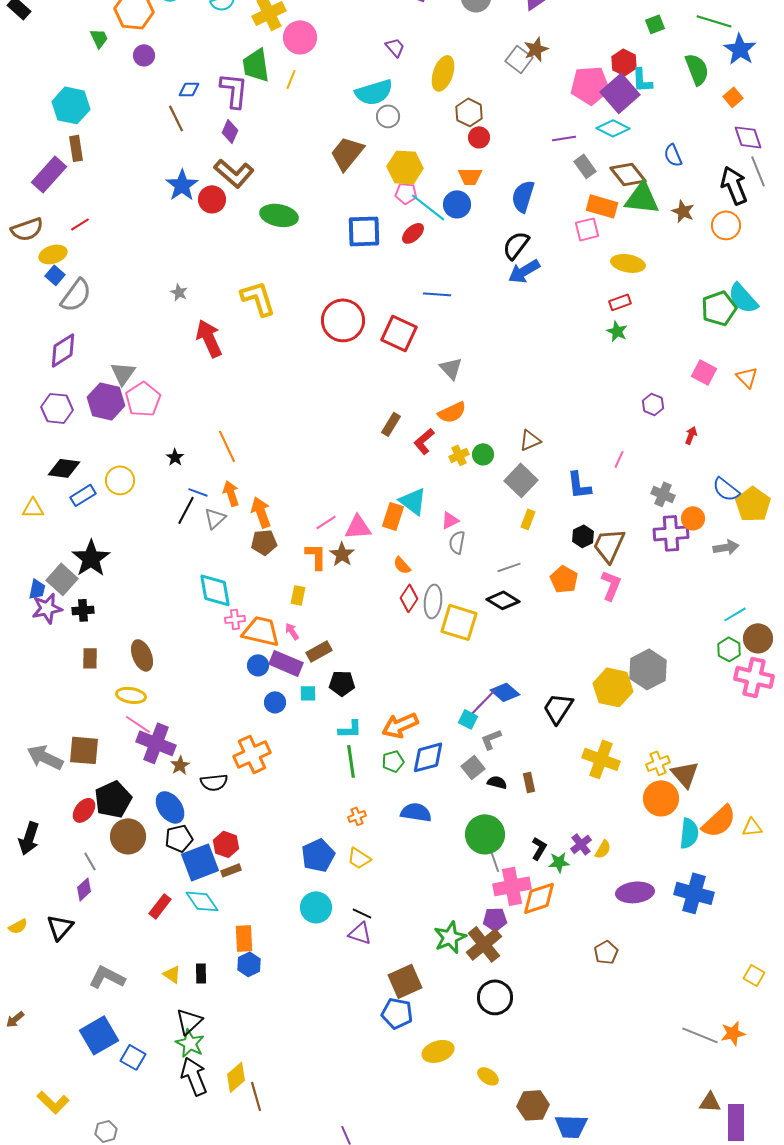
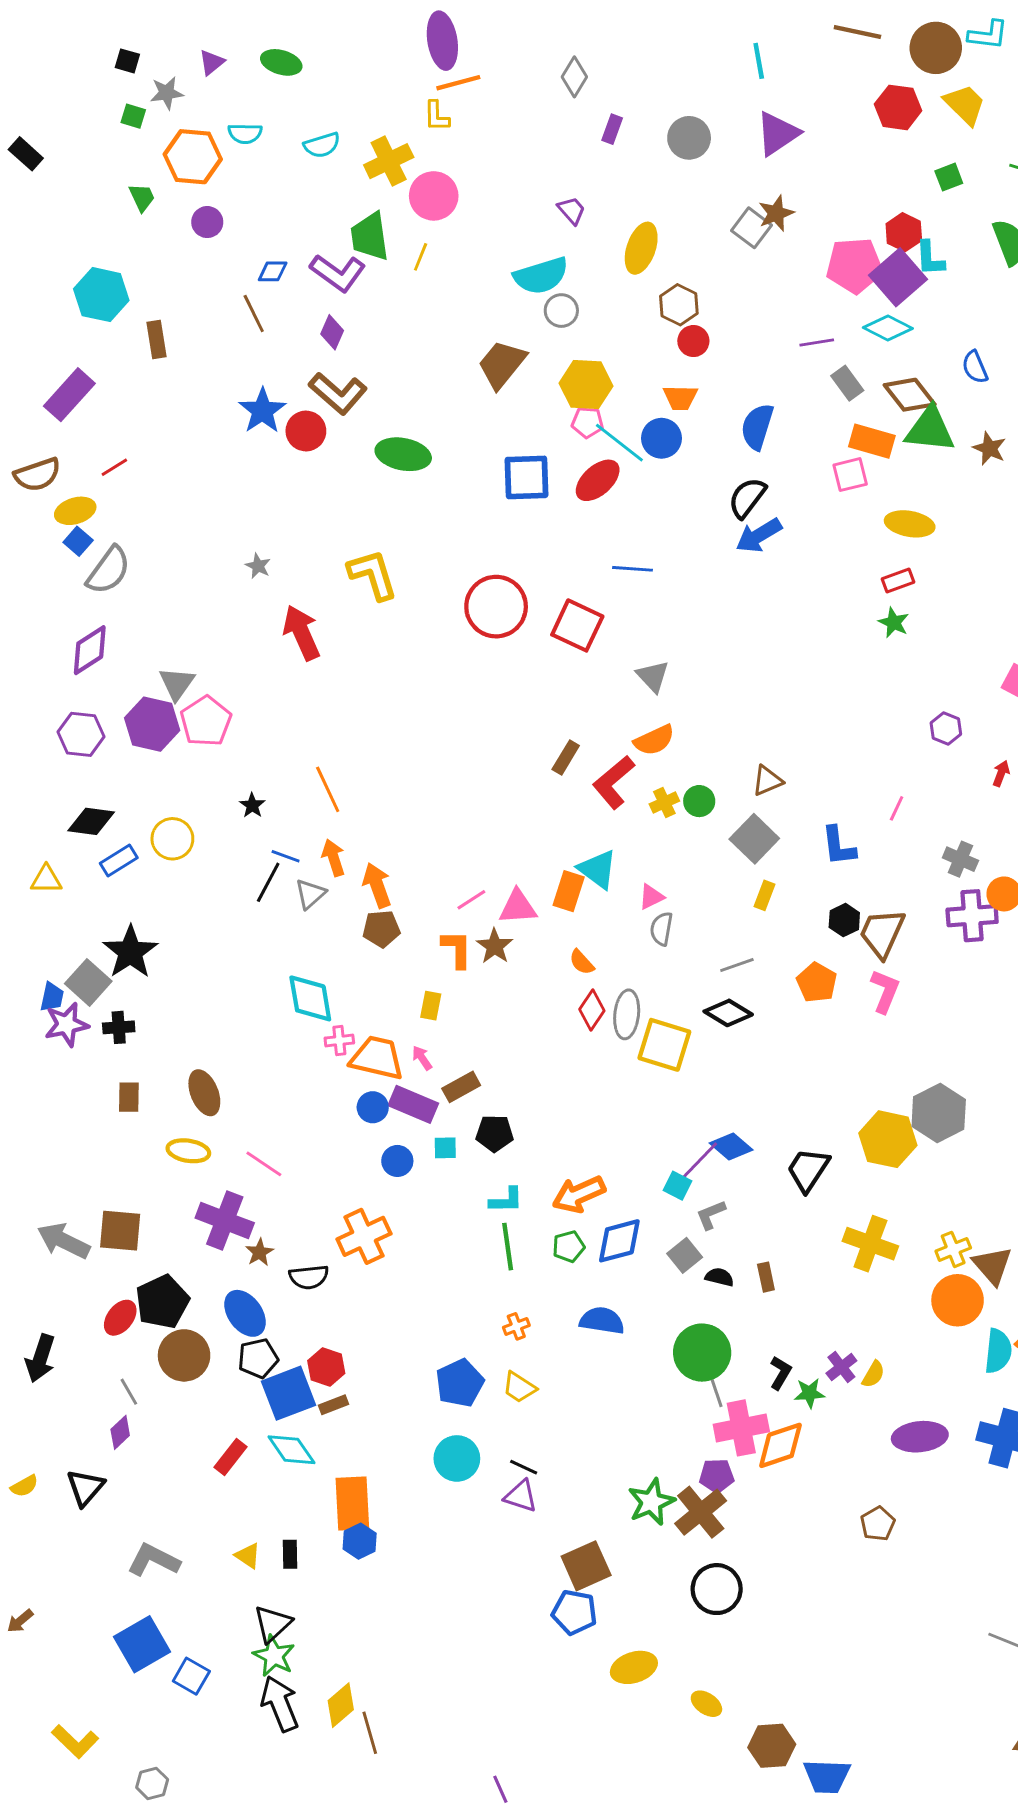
purple L-shape: (234, 90) -> (338, 273), turned 120
brown rectangle: (76, 148) -> (156, 340), moved
red ellipse: (413, 233) -> (598, 480), size x1.4
red L-shape: (424, 441) -> (614, 782), size x1.4
pink line: (138, 724) -> (264, 1164), moved
orange rectangle: (244, 938) -> (352, 1503), size x1.4

